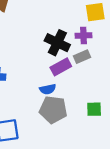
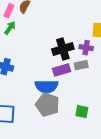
black cross: (57, 43) -> (63, 49), turned 35
blue semicircle: (48, 89) -> (47, 86), size x1.6

